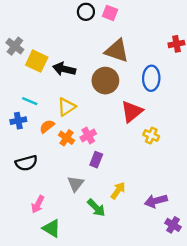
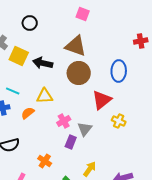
black circle: (86, 12) -> (30, 23), moved
brown triangle: (117, 51) -> (76, 46), moved
yellow triangle: (66, 107) -> (45, 96), turned 30
orange cross: (66, 138) -> (45, 161), moved
gray triangle: (76, 184) -> (85, 129), moved

